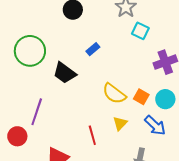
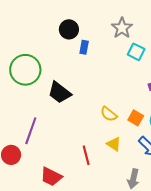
blue rectangle: (93, 49) -> (84, 47), moved, turned -40
yellow semicircle: (114, 94) -> (109, 114), size x0.7
yellow triangle: (120, 123) -> (114, 144), turned -42

